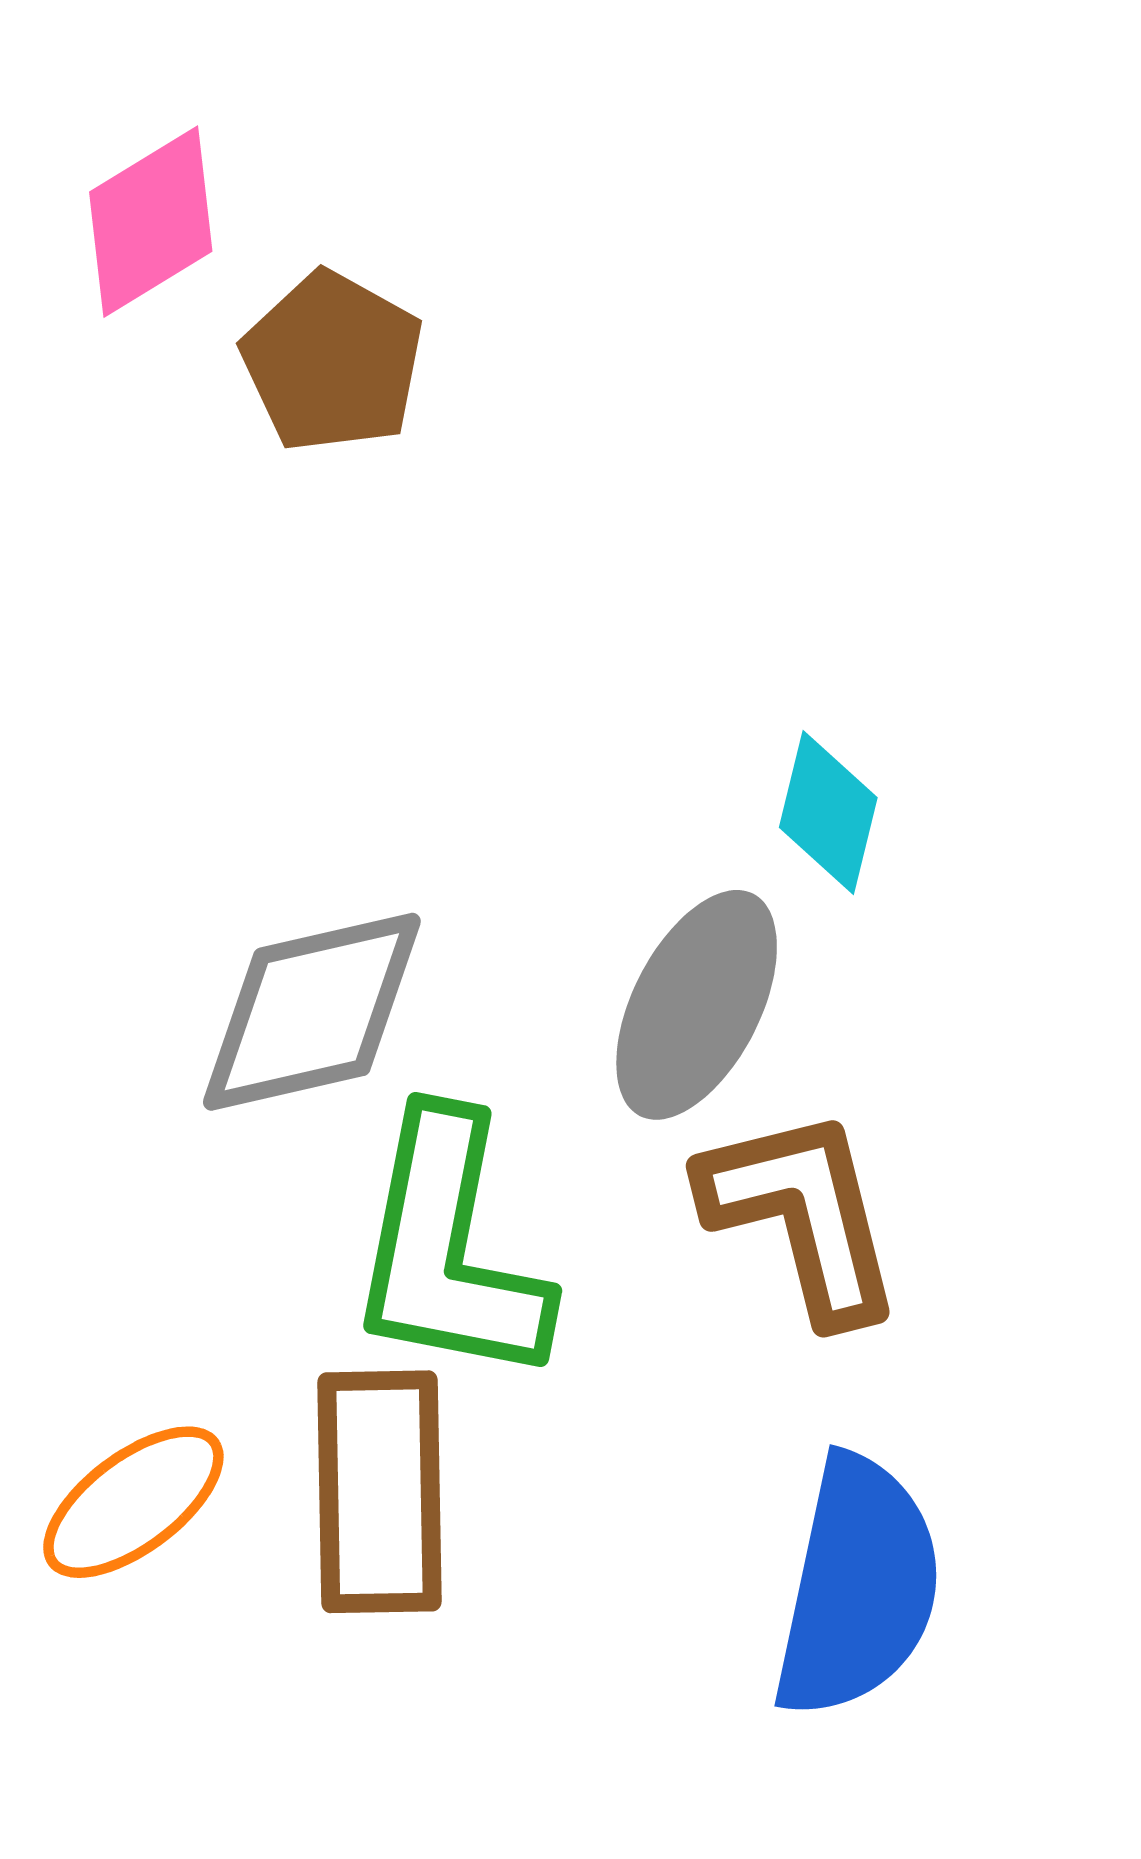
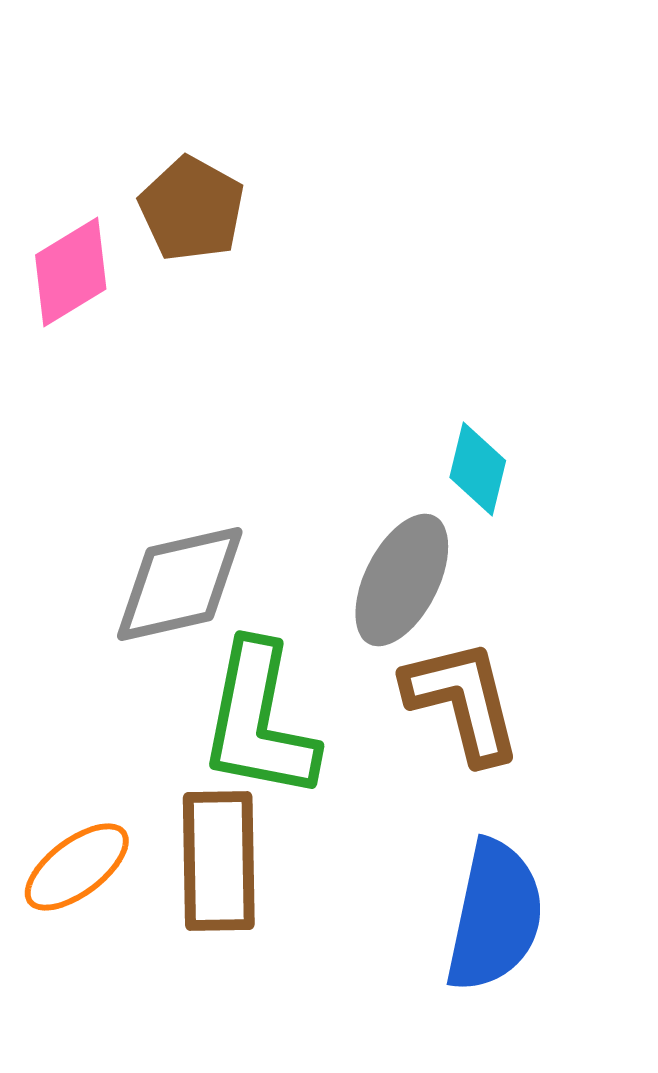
pink diamond: (151, 222) -> (71, 272), moved

